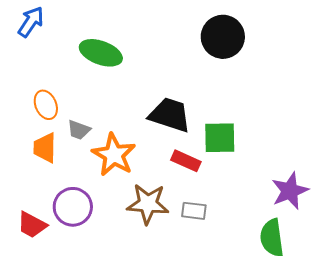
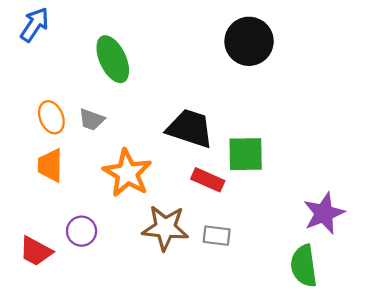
green ellipse: (101, 53) -> (113, 59), turned 45
gray trapezoid: (79, 130) -> (92, 119), moved
purple circle: (73, 207) -> (82, 231), size x0.7

